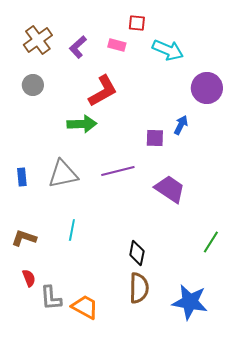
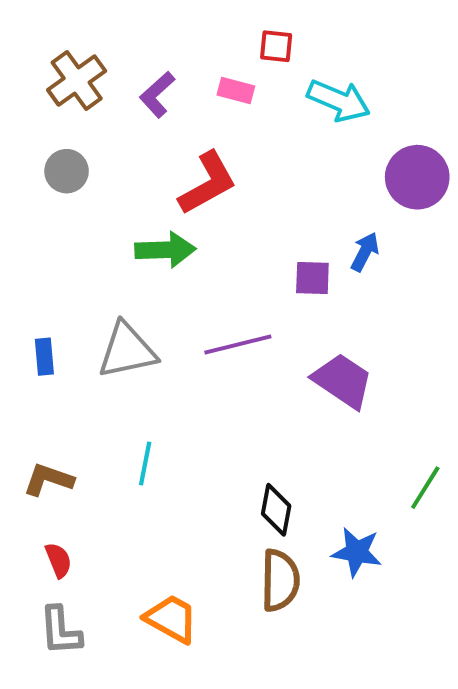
gray L-shape: (51, 298) -> (60, 631), moved
blue star: (190, 302) -> (357, 552), moved, size x0.7

